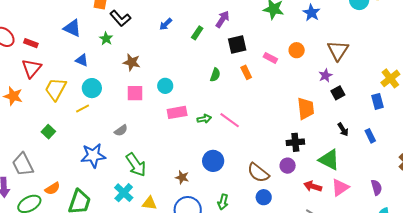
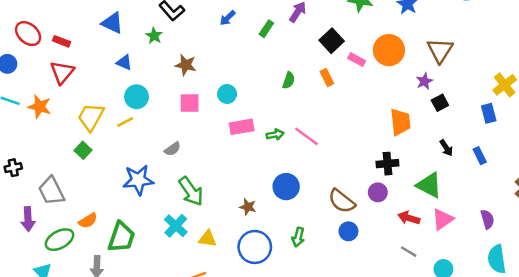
black square: (237, 44) -> (332, 41), moved, turned -30
orange circle: (297, 50) -> (389, 50), size x1.6
yellow trapezoid: (56, 89) -> (91, 117), moved

